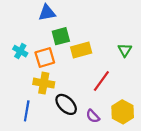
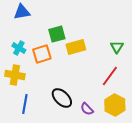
blue triangle: (47, 13) -> (22, 12), moved
red line: (101, 81) -> (110, 76), moved
yellow cross: (44, 83) -> (15, 75), moved

